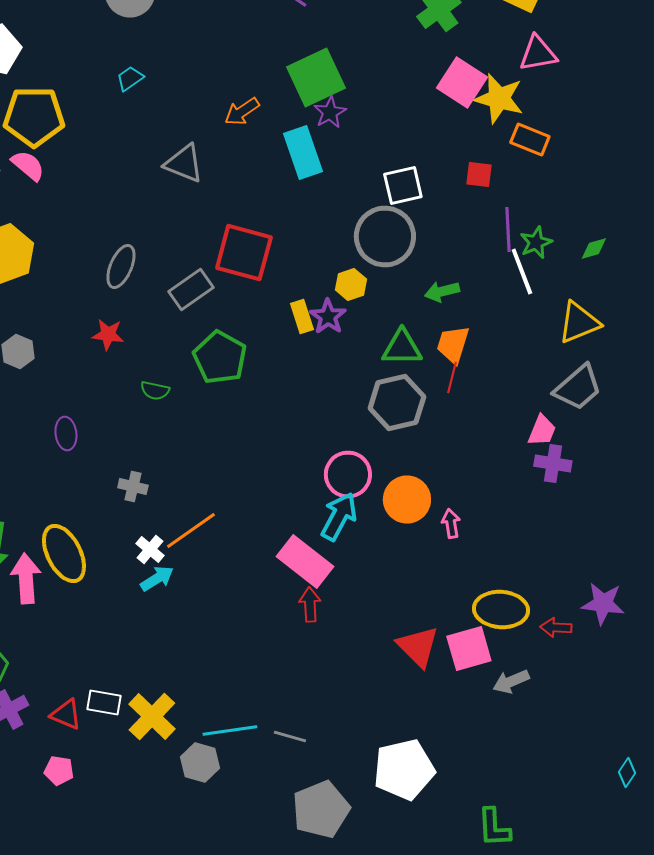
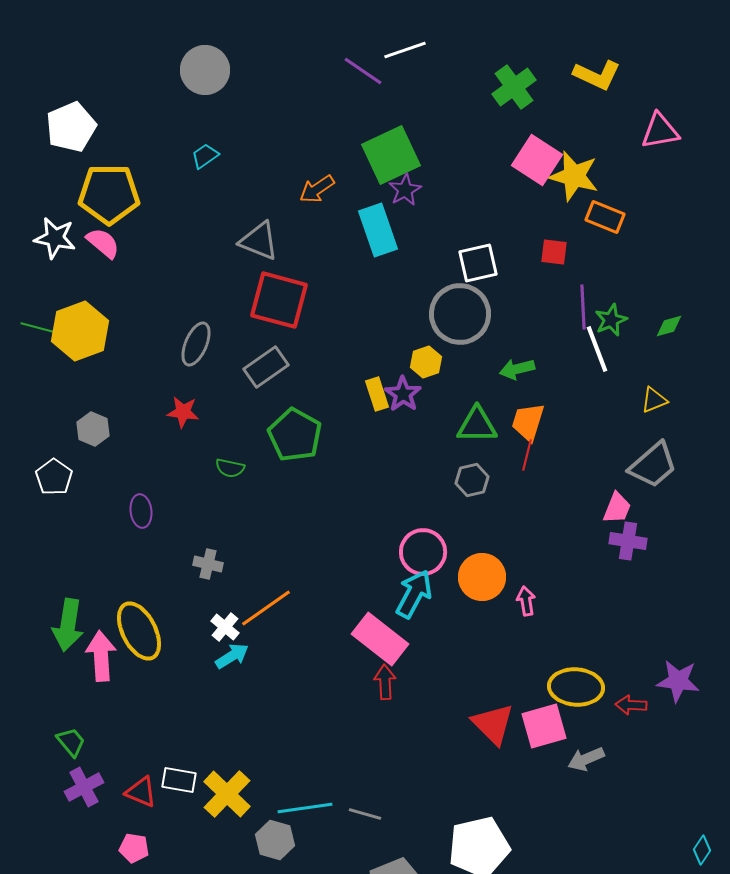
pink triangle: (538, 54) -> (660, 131), moved
red square: (244, 252) -> (279, 300), moved
yellow triangle: (579, 322) -> (654, 400), size x0.6
gray hexagon: (397, 402) -> (472, 480), size x0.6

